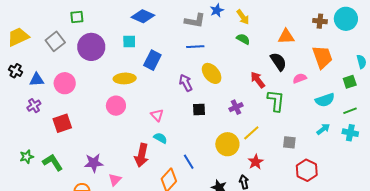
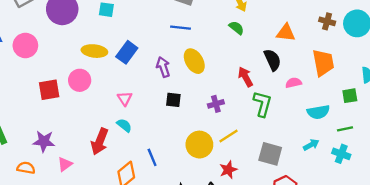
blue rectangle: (152, 60) -> (127, 52), moved
red square: (62, 123) -> (49, 90), moved
gray square: (289, 142) -> (270, 154), size x1.5

